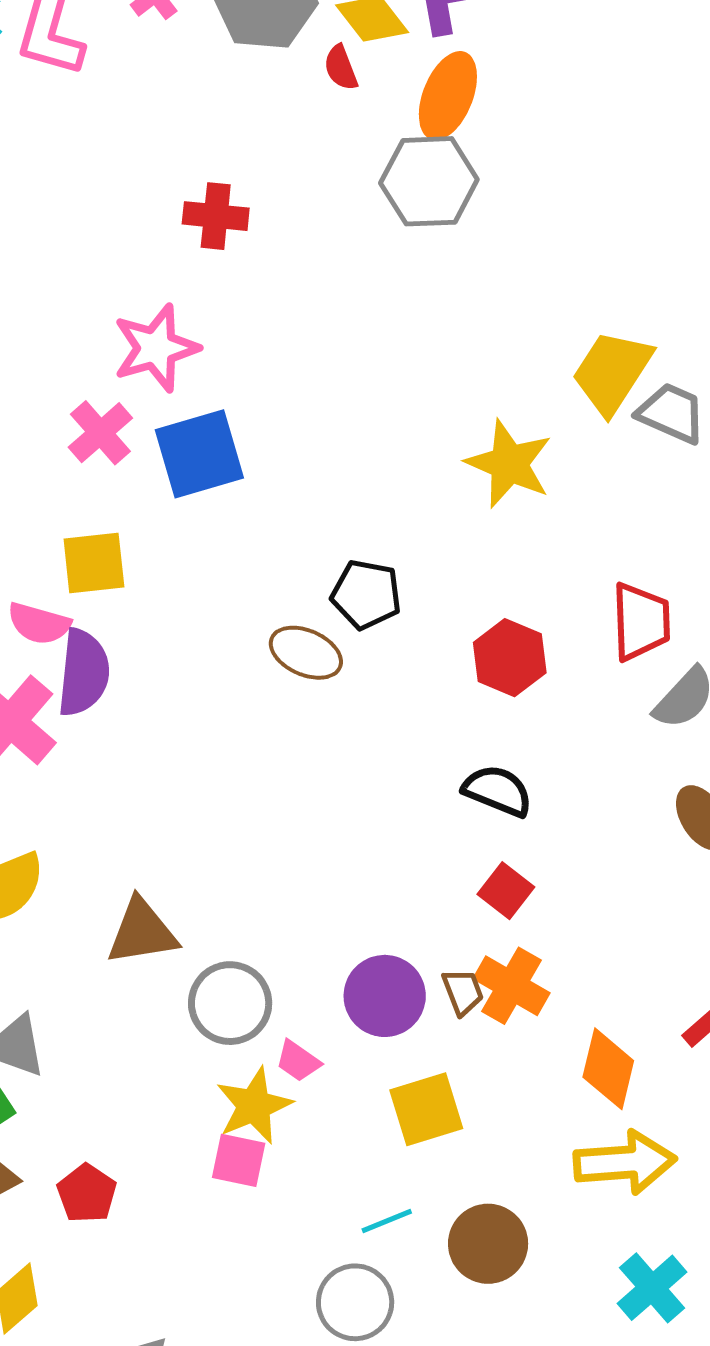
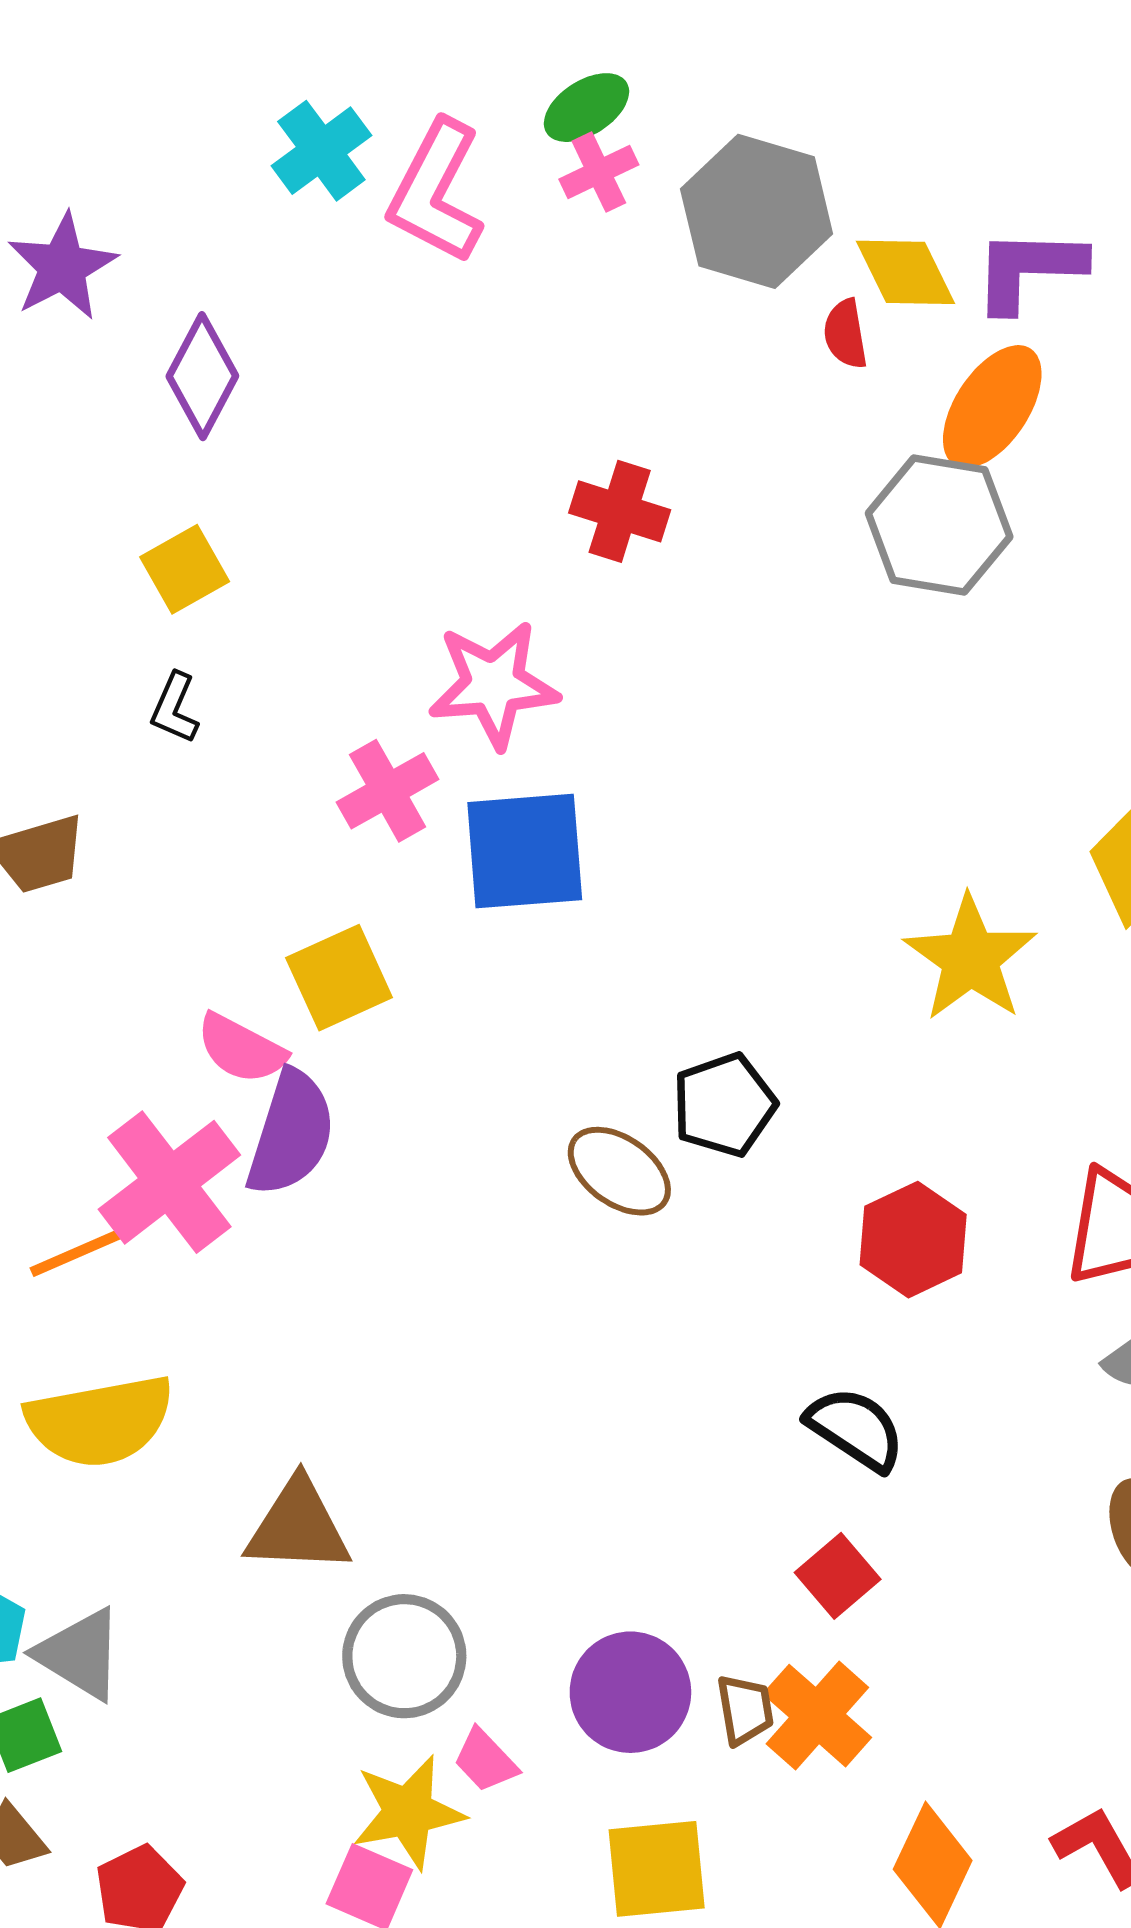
yellow square: (94, 563) -> (339, 978), turned -30
black pentagon: (366, 594) -> (724, 1105), turned 30

